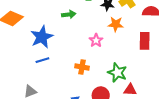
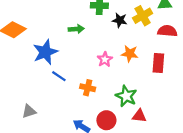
orange star: (116, 24) -> (130, 54), moved
blue line: (42, 60) -> (59, 76), moved, turned 48

